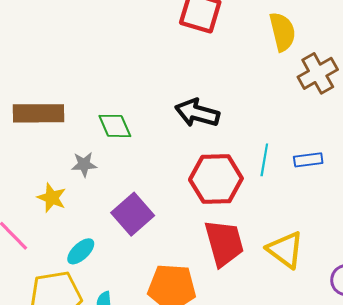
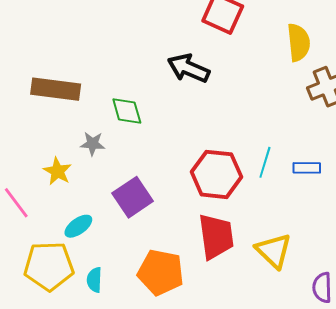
black arrow: (197, 113) -> (189, 68), moved

